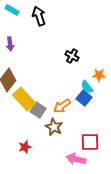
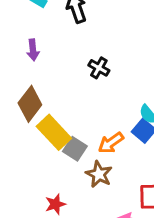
black cross: (72, 56) -> (99, 68), moved

